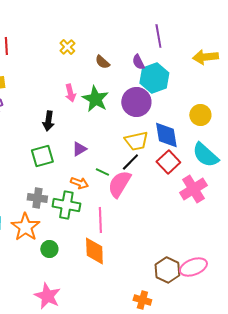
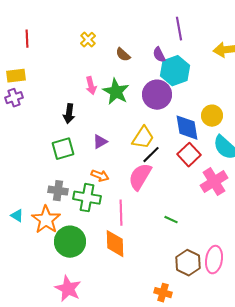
yellow circle: (200, 115) -> (212, 116), moved
yellow trapezoid: (136, 141) -> (143, 138), moved, turned -45
green line: (102, 172) -> (171, 220), moved
green circle: (49, 249) -> (70, 242), size x1.8
pink ellipse: (193, 267) -> (214, 260), turned -60

